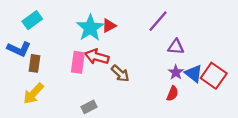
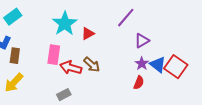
red triangle: (109, 26) -> (88, 34), moved
purple triangle: (176, 47) -> (142, 41), turned -35
red arrow: (97, 57) -> (71, 68), moved

